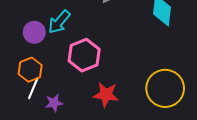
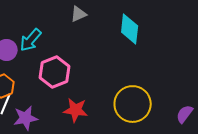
purple star: (54, 103) -> (26, 118), size x1.4

